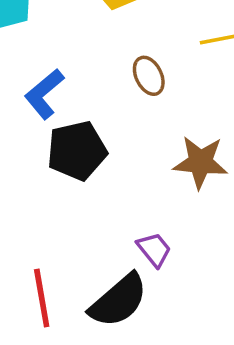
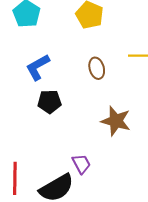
black pentagon: (77, 151) -> (50, 102), size x0.7

